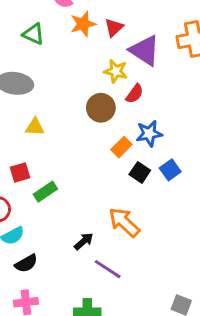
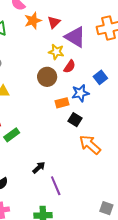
orange rectangle: (121, 147) -> (62, 103), turned 32
blue square: (170, 170) -> (100, 77), moved
orange arrow: (124, 222) -> (90, 145), moved
purple line: (108, 269) -> (56, 186), turned 36

